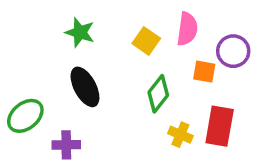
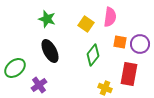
purple circle: (233, 51) -> (140, 44), moved
yellow cross: (180, 135) -> (105, 88), moved
purple cross: (66, 145) -> (39, 85), turned -35

